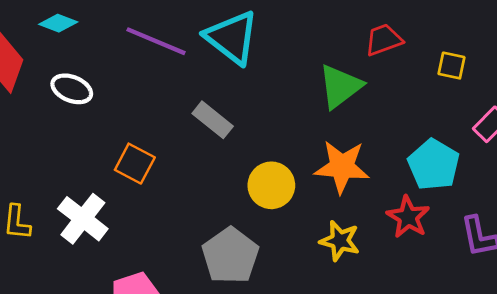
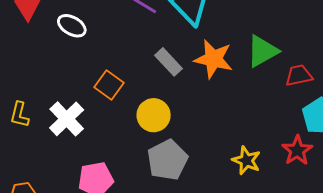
red trapezoid: (384, 40) -> (299, 75), moved
orange star: (342, 167) -> (213, 59), moved
yellow circle: (271, 185) -> (154, 115), moved

